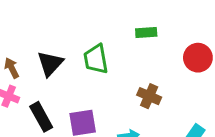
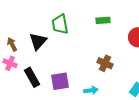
green trapezoid: (96, 59) -> (60, 24), moved

